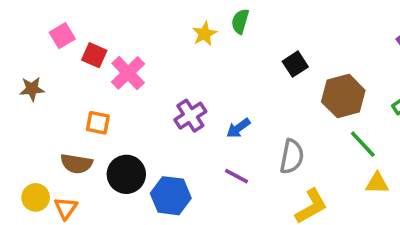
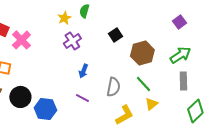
purple cross: (190, 116) -> (72, 41), moved
blue arrow: (238, 128) -> (83, 71), turned -32
green line: (363, 144) -> (143, 84), moved
yellow triangle: (377, 183) -> (151, 104), moved, turned -40

